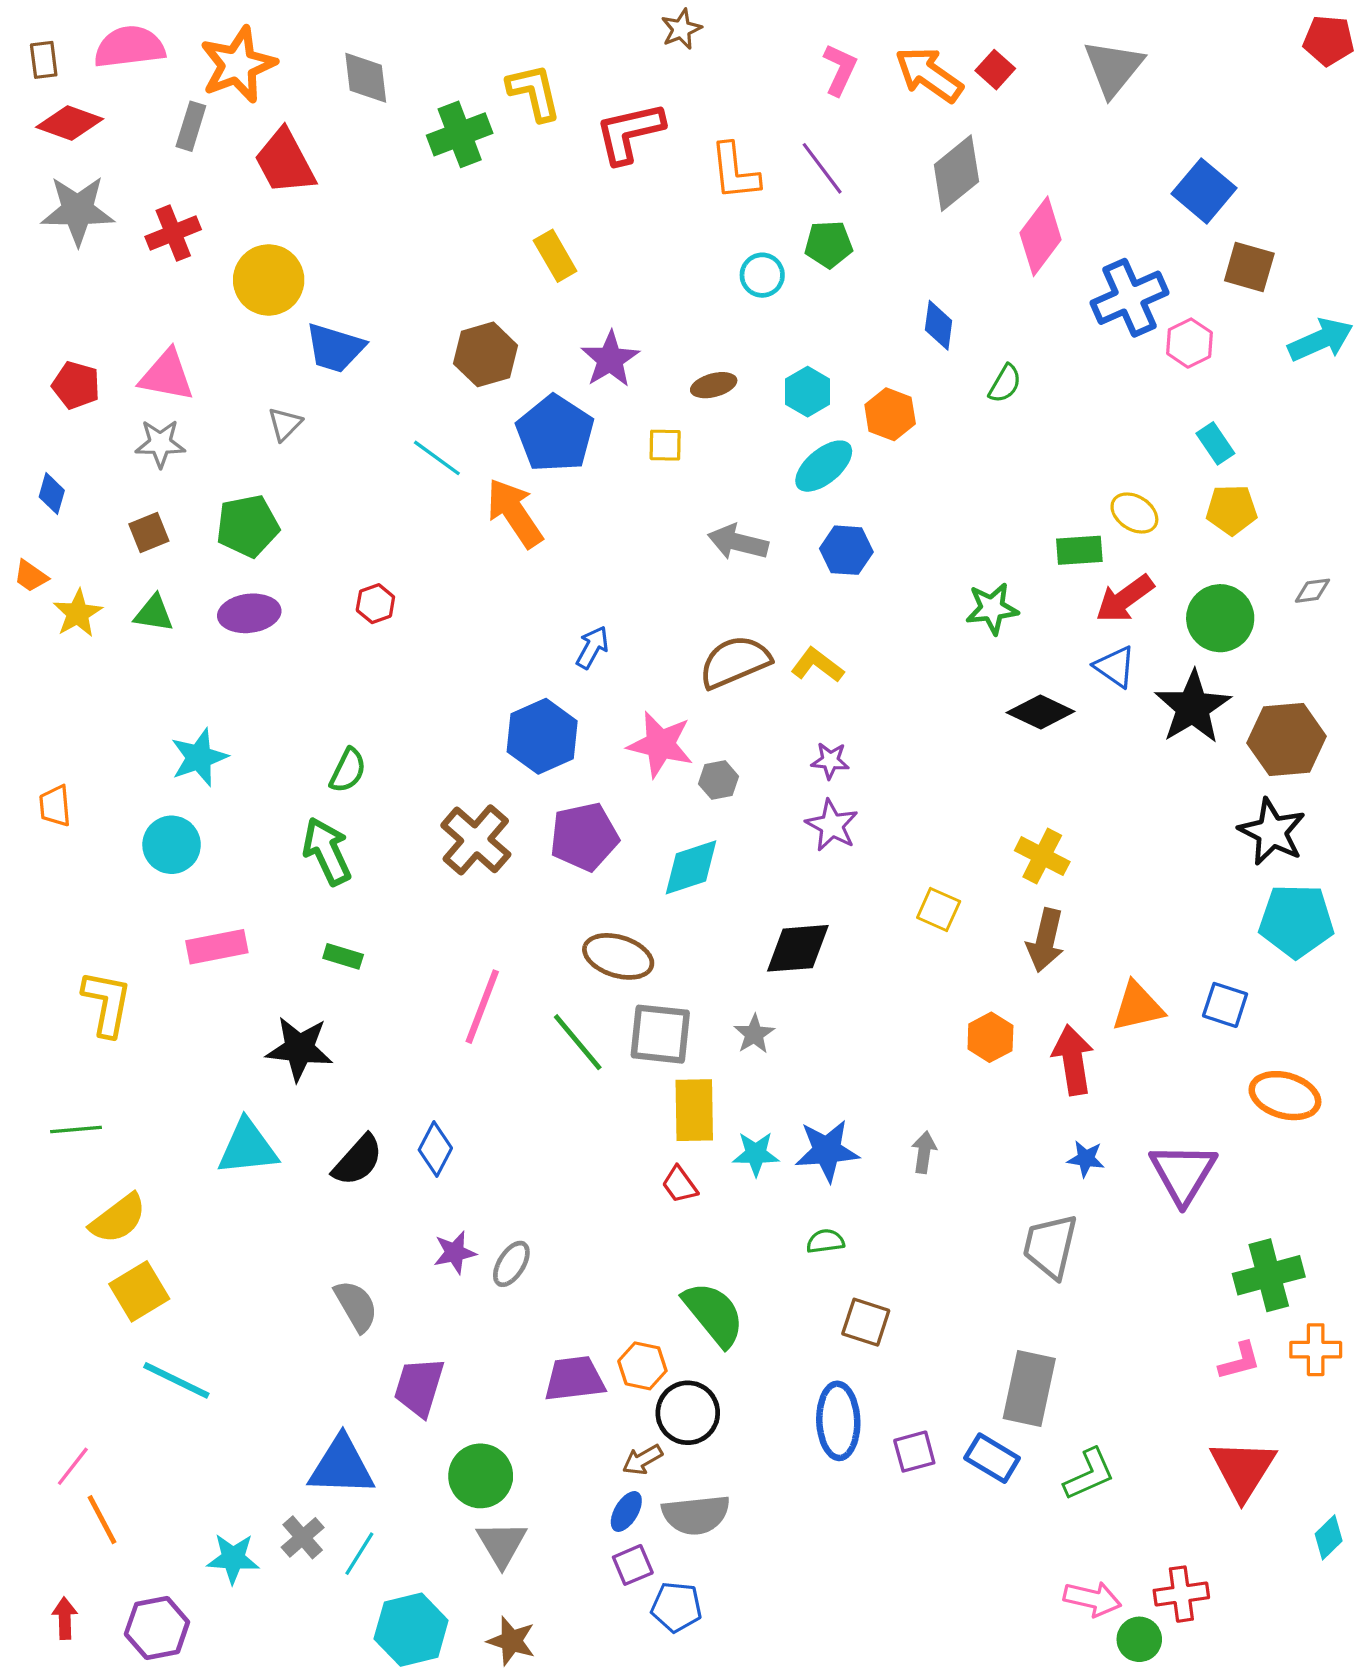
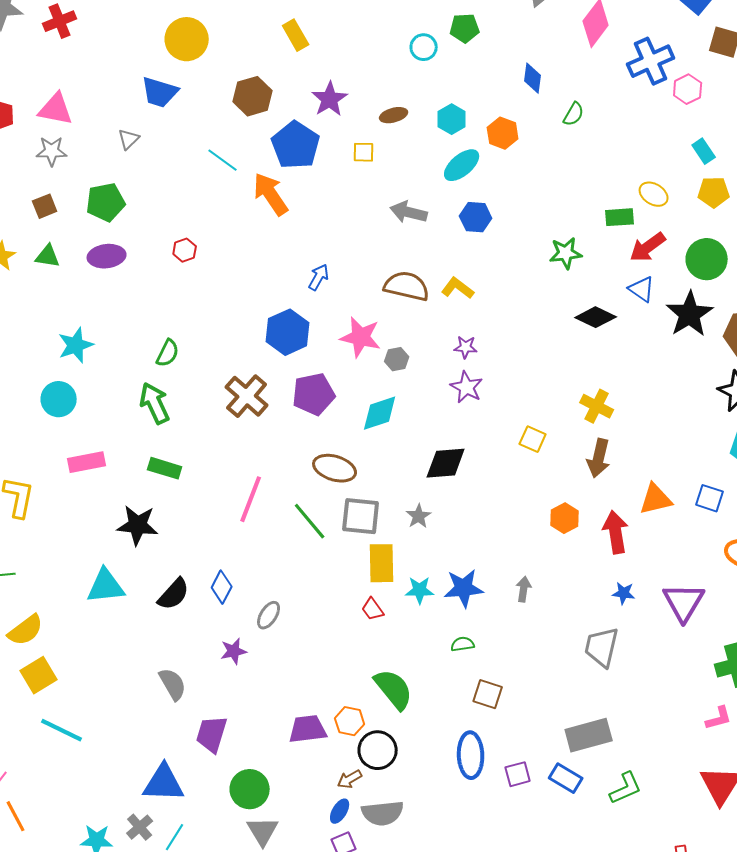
yellow circle: (269, 280) -> (187, 39), moved
brown semicircle: (735, 662) -> (407, 286), turned 36
green rectangle: (343, 956) -> (165, 468), size x1.4
gray ellipse: (511, 1264) -> (269, 615), moved
gray rectangle: (1029, 1389) -> (589, 735), turned 63

